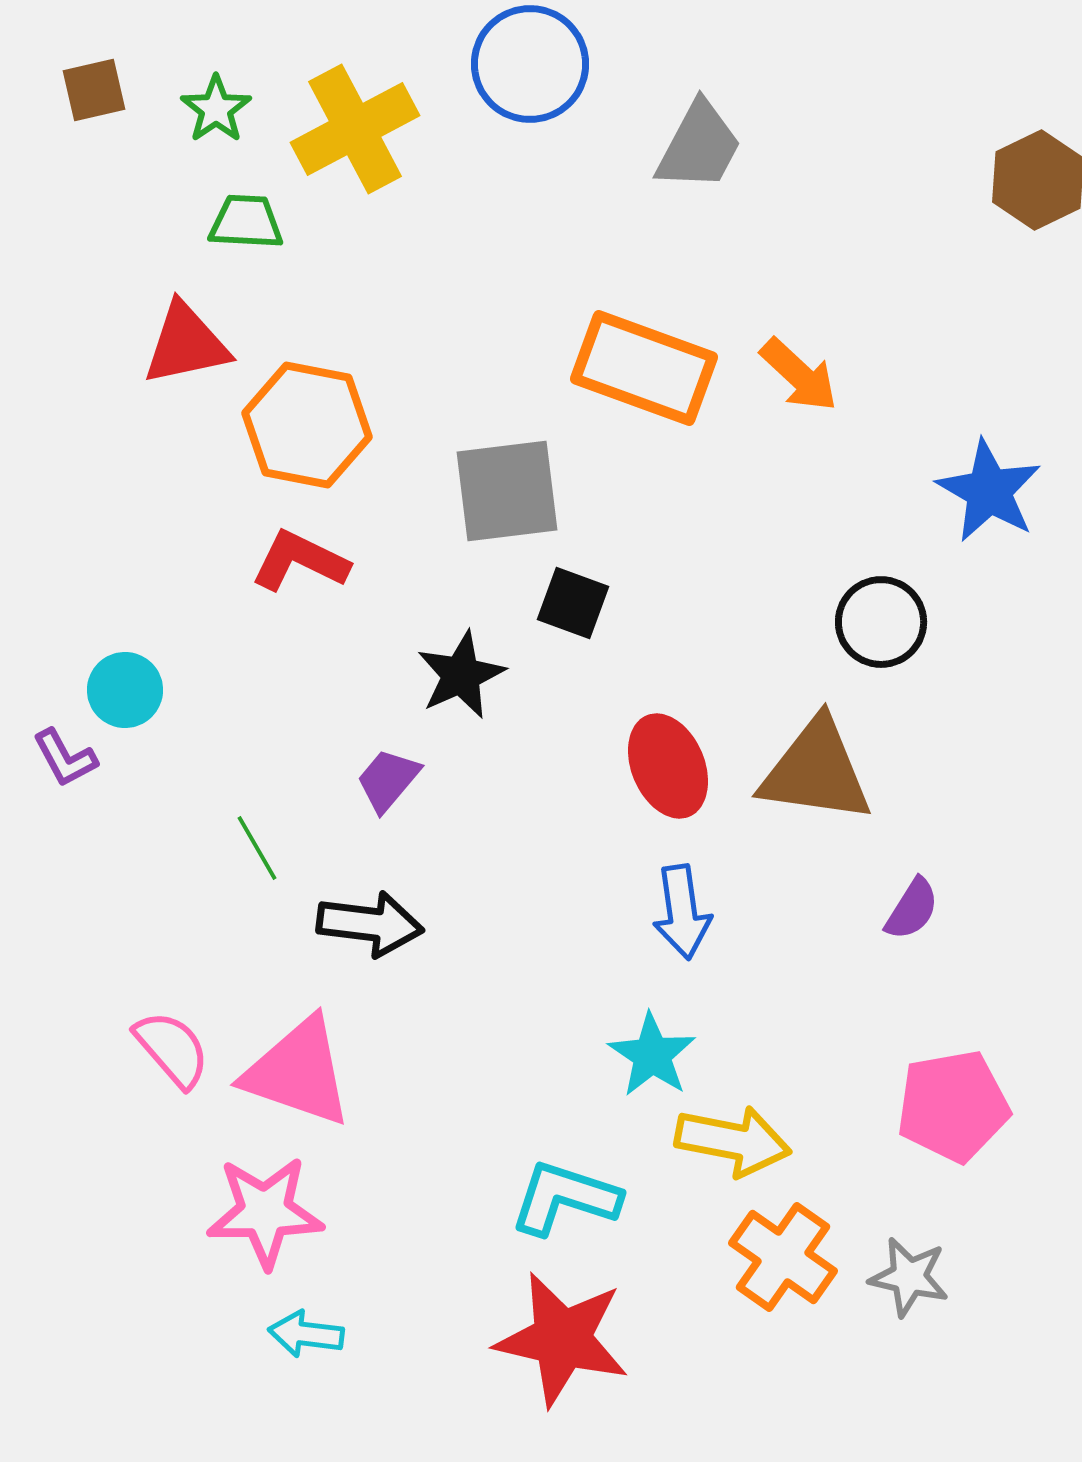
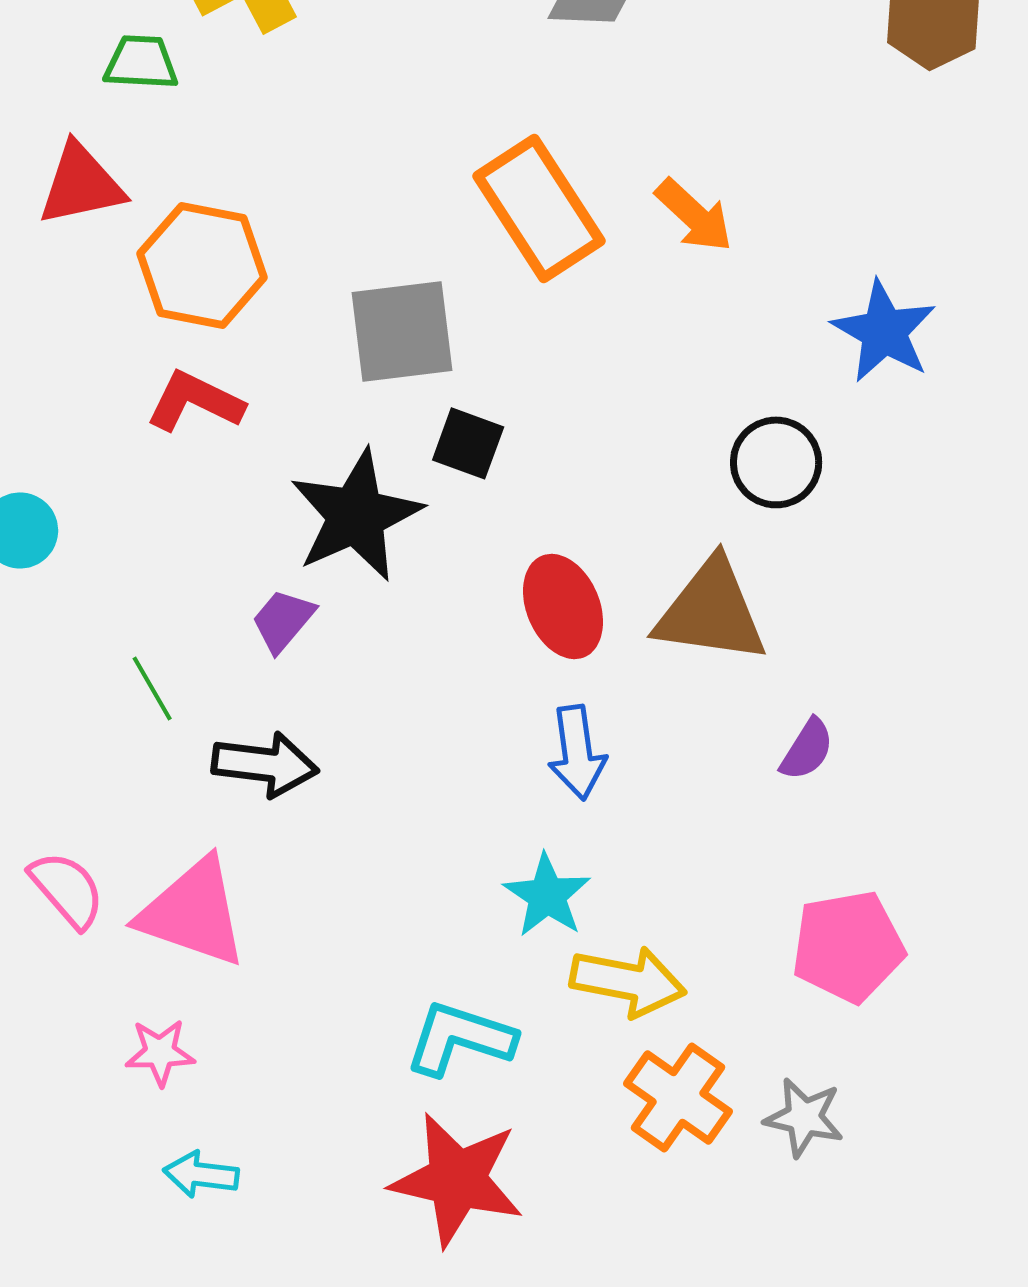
orange rectangle: (644, 368) -> (539, 208), turned 37
black star: (461, 675) -> (356, 515), size x1.5
pink star: (265, 1212) -> (160, 1052), size x0.6

